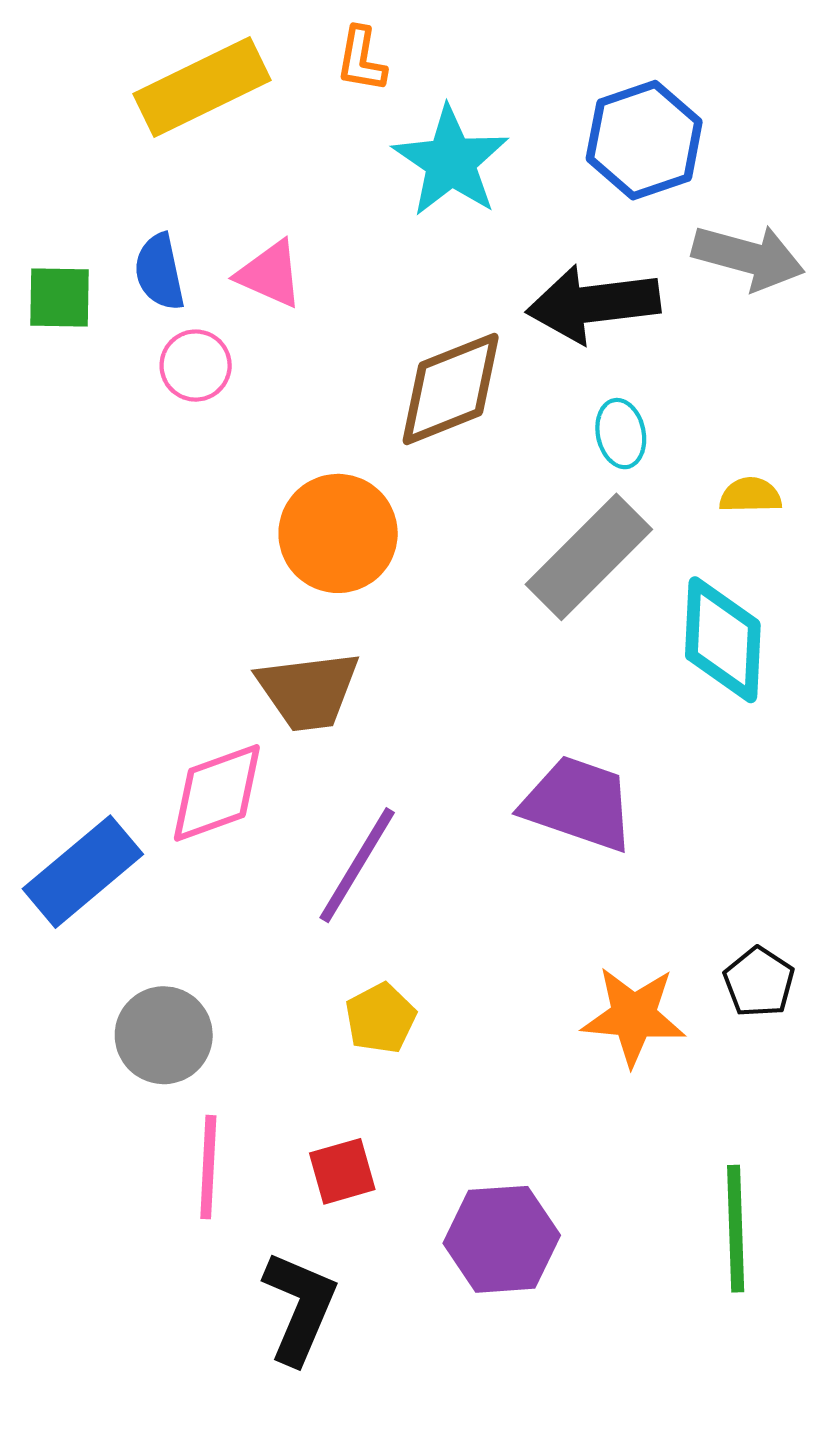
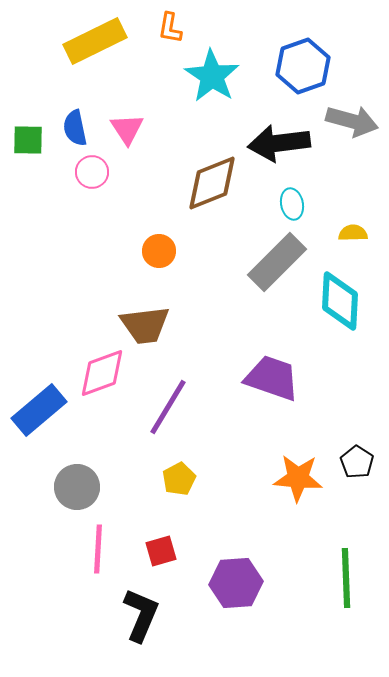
pink triangle: (270, 274) -> (127, 129), turned 33
orange circle: (338, 533) -> (159, 251), size x0.6

